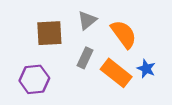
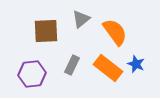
gray rectangle: (85, 58) -> (72, 65), moved

